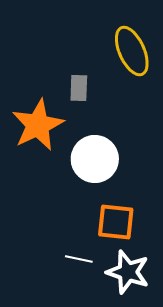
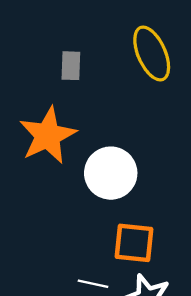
gray rectangle: (79, 88) -> (71, 66), moved

